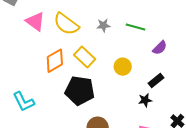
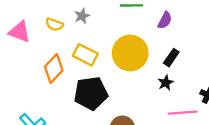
yellow semicircle: (66, 24) -> (54, 24), size x0.6
gray star: (103, 25) -> (82, 16), moved
yellow circle: (123, 67) -> (130, 53), size x1.8

